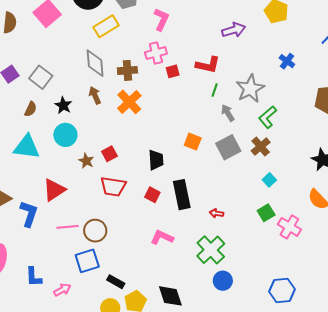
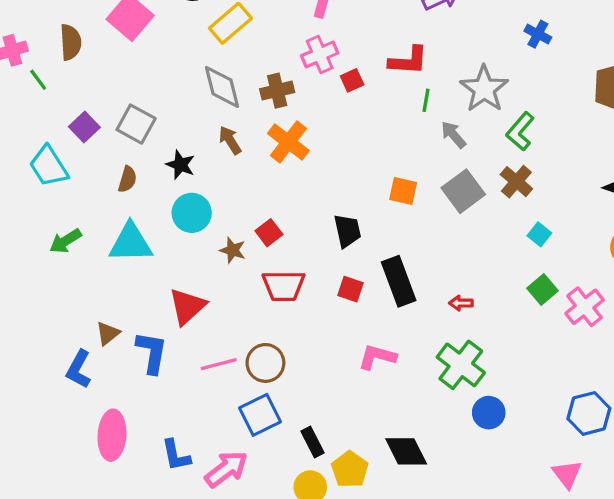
pink cross: (289, 227) -> (585, 307), turned 30
black rectangle: (116, 282) -> (312, 442), turned 42
pink arrow: (62, 290) -> (226, 469), size x1.5

